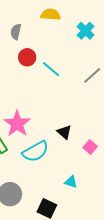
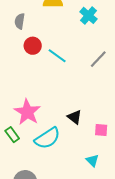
pink square: (90, 147) -> (101, 130), turned -32
cyan triangle: (71, 182) -> (92, 160), moved, turned 32

